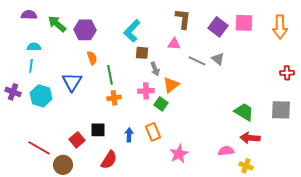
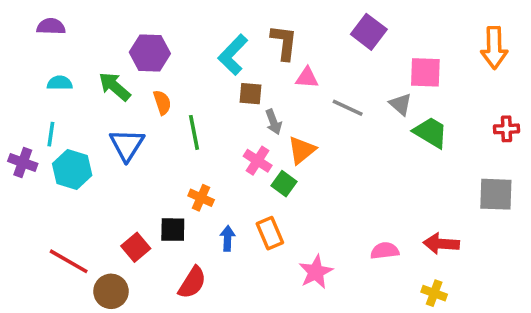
brown L-shape: (183, 19) -> (284, 42), moved
pink square: (244, 23) -> (425, 72), moved
green arrow: (57, 24) -> (115, 87), moved
purple square: (218, 27) -> (369, 32), moved
gray triangle: (218, 59) -> (401, 104), moved
cyan line: (31, 66) -> (51, 134), moved
pink cross: (146, 91) -> (258, 161), turned 35
orange cross: (114, 98) -> (201, 198), moved, turned 32
green trapezoid: (244, 112) -> (431, 132), moved
pink semicircle: (226, 151) -> (385, 251), moved

